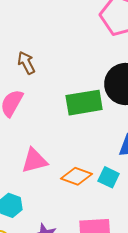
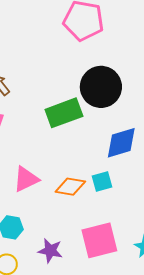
cyan square: (109, 177) -> (102, 182), turned -30

